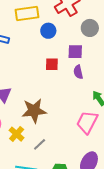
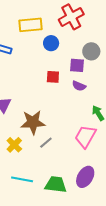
gray circle: (90, 28) -> (91, 51), moved
purple semicircle: (78, 72) -> (79, 86), turned -56
gray line: (40, 144) -> (46, 143), moved

